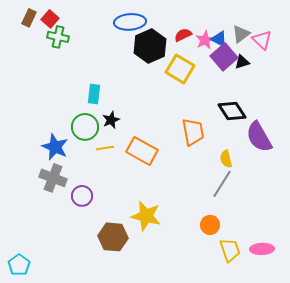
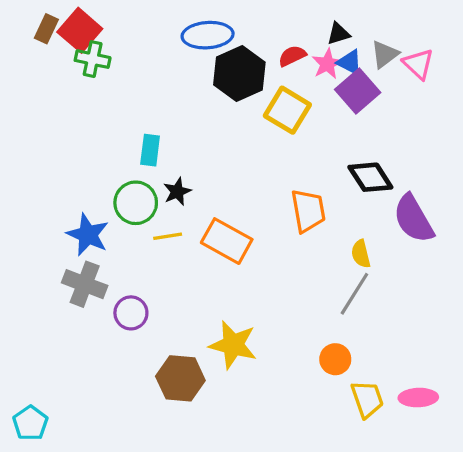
red square: (50, 19) -> (80, 30), size x1.5
black triangle: (242, 62) -> (338, 34), moved

